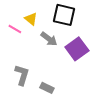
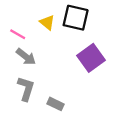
yellow triangle: (31, 19) -> (47, 22), moved
gray arrow: (49, 39) -> (26, 57), moved

